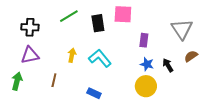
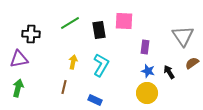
purple triangle: (30, 55) -> (19, 59), moved
cyan L-shape: (100, 58) -> (101, 65), turned 70
brown line: (54, 80) -> (64, 87), moved

